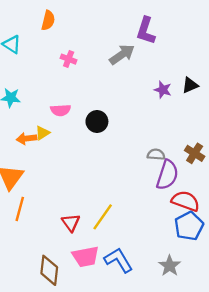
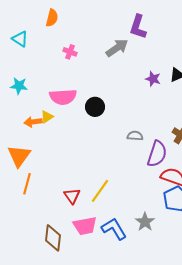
pink semicircle: (61, 110) -> (63, 97), size x1.5
gray semicircle: (156, 154) -> (135, 136), moved
gray star: (170, 266) -> (145, 222), moved

